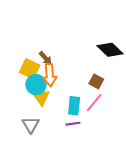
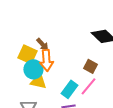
yellow triangle: (41, 97) -> (38, 81), turned -42
cyan rectangle: (74, 106) -> (69, 89), turned 30

